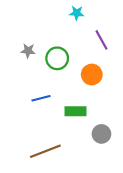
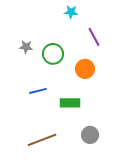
gray circle: (101, 134) -> (90, 135), moved

